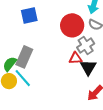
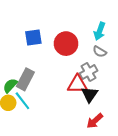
red circle: (72, 25) -> (66, 44), moved
red triangle: (75, 58) -> (77, 84), size x1.5

